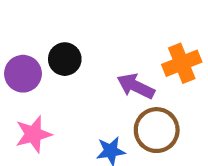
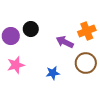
brown circle: (157, 130) -> (86, 63), moved

